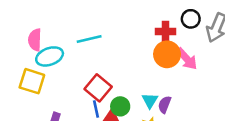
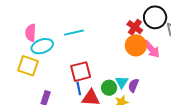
black circle: (191, 19) -> (155, 17), size x1.5
red cross: (166, 31) -> (135, 27), turned 35
red square: (98, 88) -> (81, 72), turned 35
green circle: (120, 106) -> (109, 88), moved

